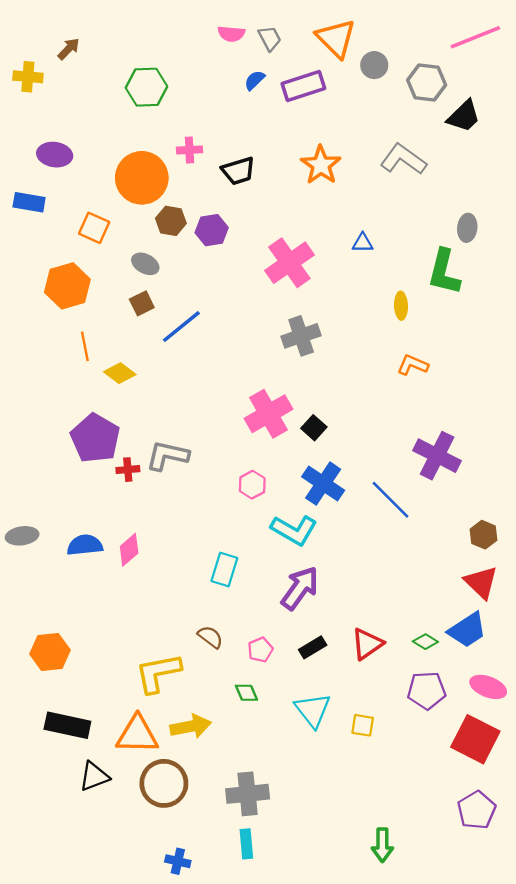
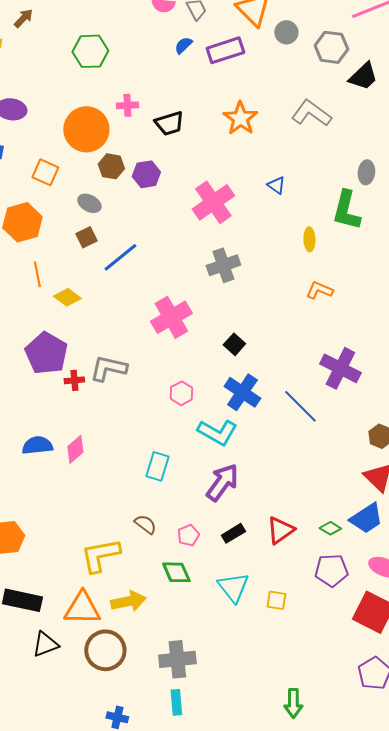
blue triangle: (363, 243) -> (276, 185), turned 36
pink cross: (268, 414) -> (171, 317), moved
green diamond: (246, 693) -> (176, 572), size x1.4

